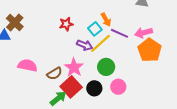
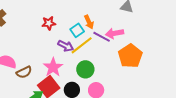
pink arrow: (144, 33) -> (114, 33), moved
brown semicircle: (54, 74) -> (24, 72), moved

